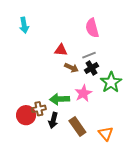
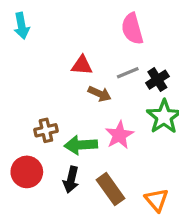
black cross: (91, 68) -> (157, 80), moved
brown cross: (39, 109) -> (46, 130), moved

